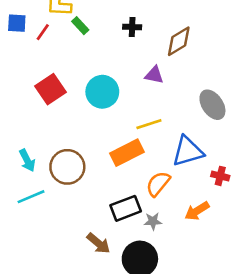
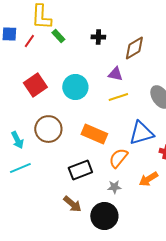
yellow line: (149, 124) -> (118, 97), moved
orange rectangle: (127, 153) -> (94, 134), turned 50
brown circle: (67, 167) -> (48, 129), moved
black rectangle: (126, 208) -> (80, 170), moved

